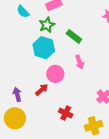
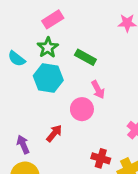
cyan semicircle: (23, 12) -> (17, 59), moved
pink circle: (55, 74) -> (82, 109), moved
red cross: (66, 113) -> (101, 158), moved

